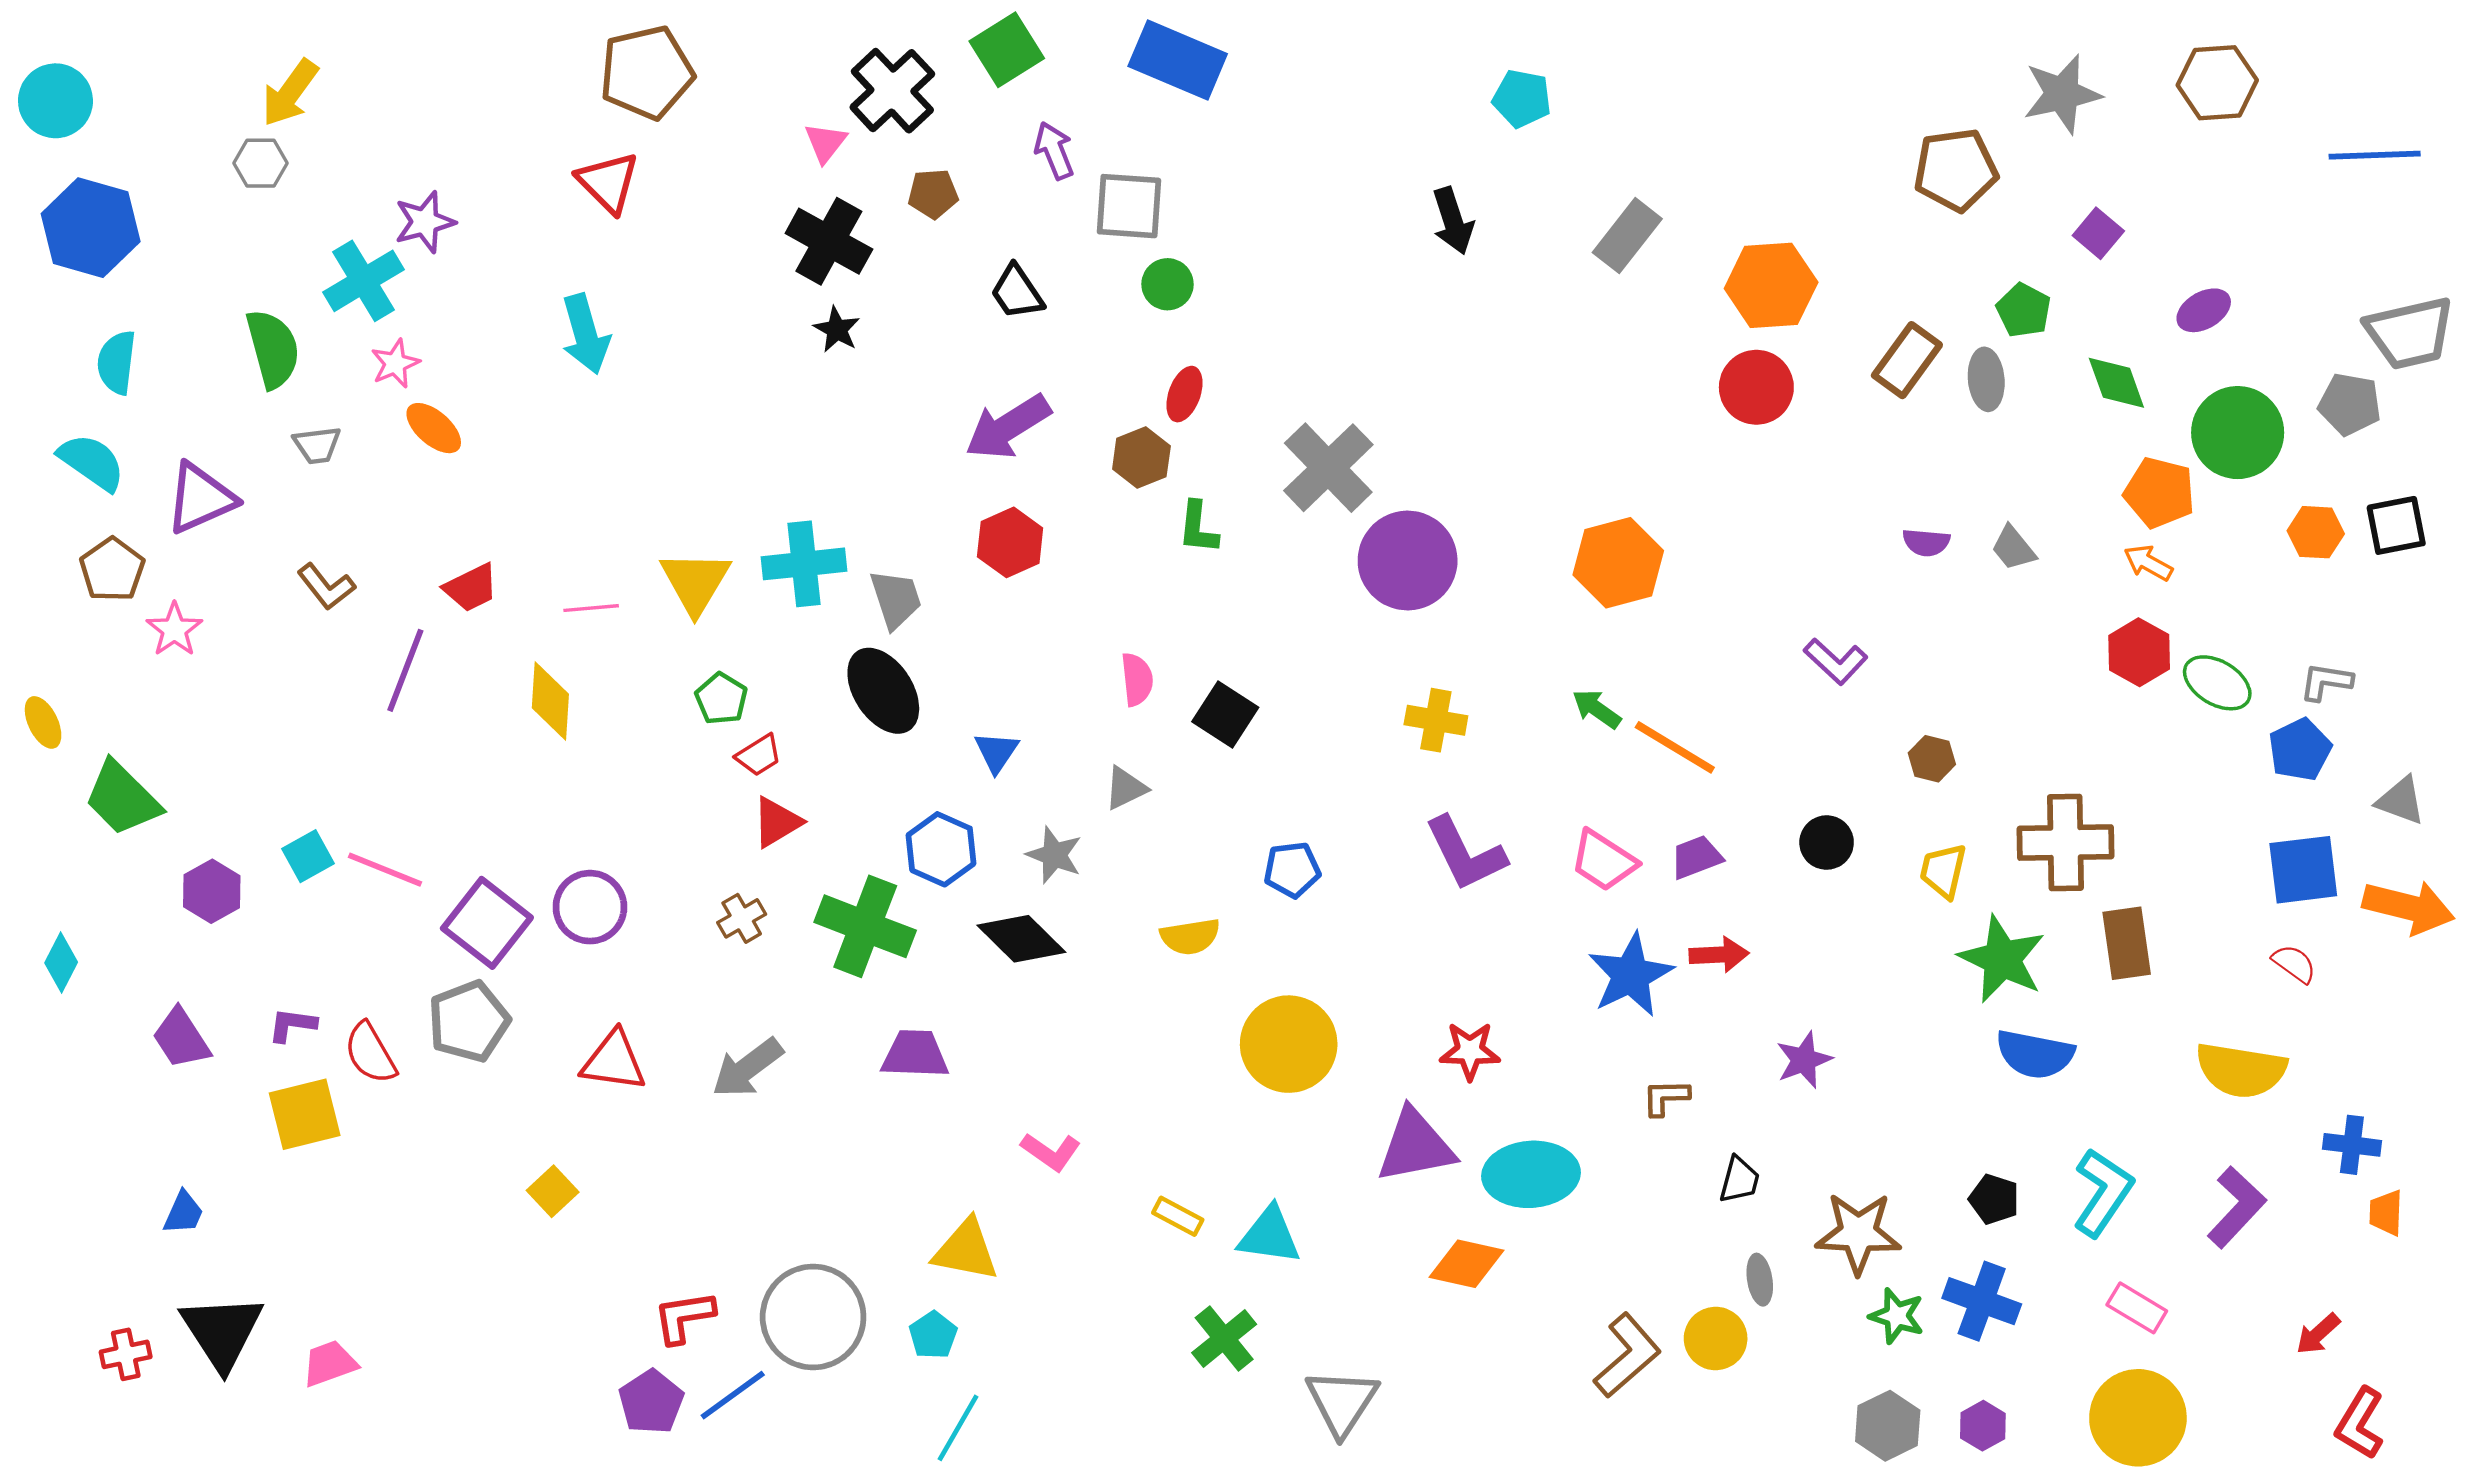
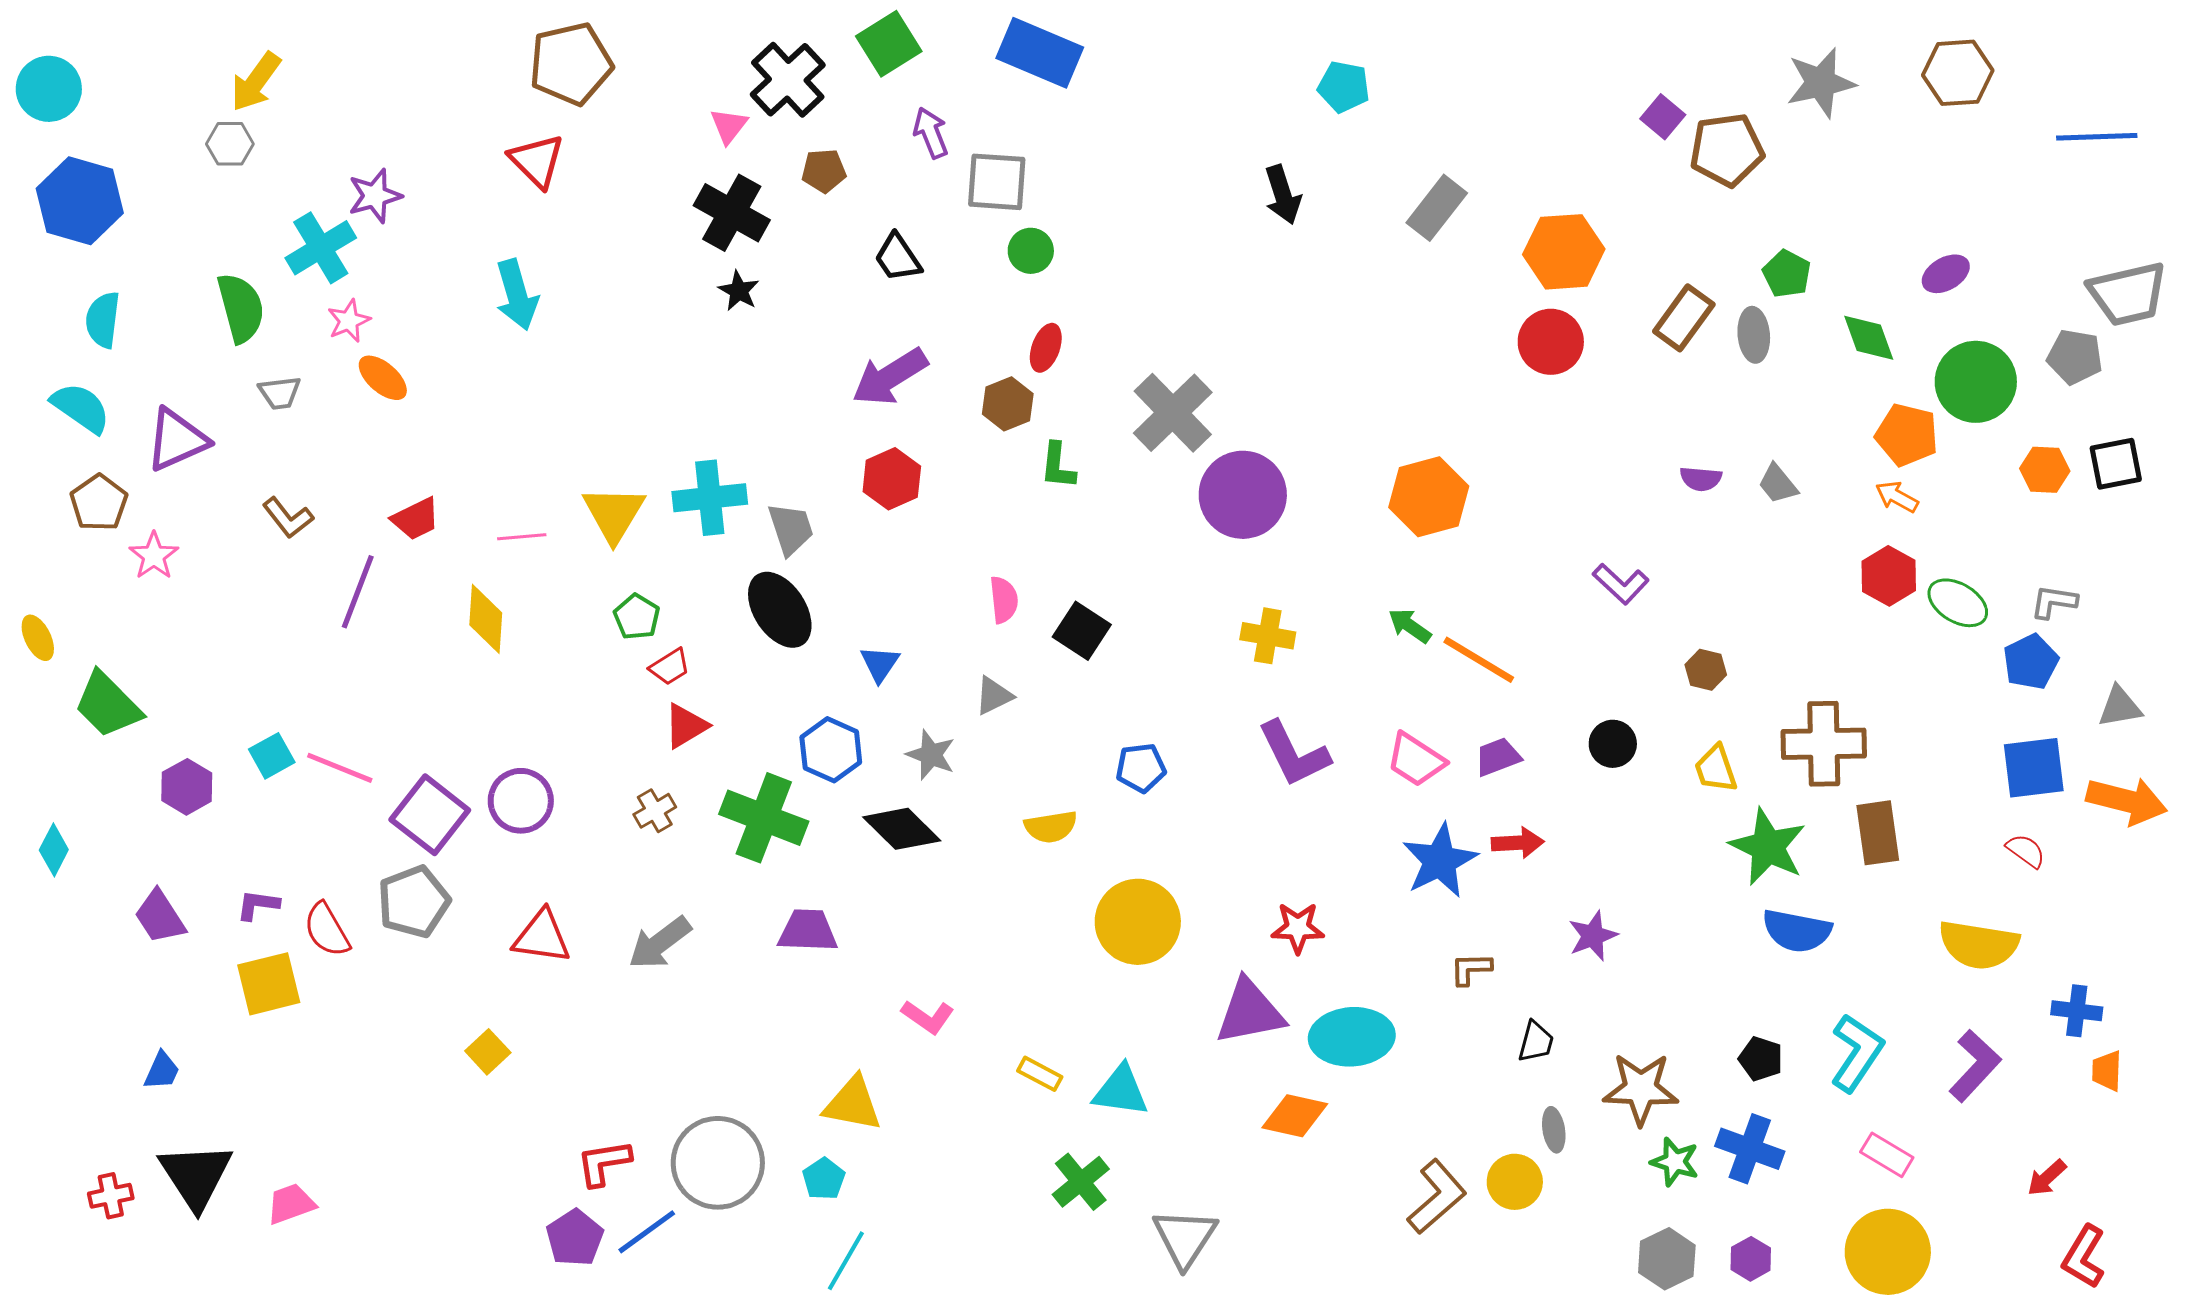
purple square: (2098, 233) -> (1663, 117), moved
gray triangle: (2401, 801) -> (2120, 707), turned -30
yellow trapezoid: (1943, 871) -> (1716, 769), turned -32

